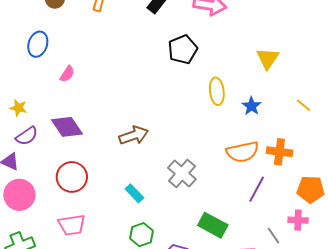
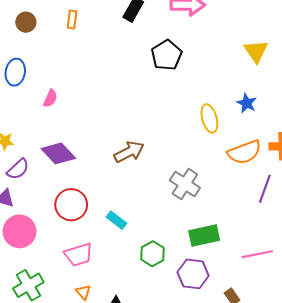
yellow ellipse: (217, 91) -> (209, 118), moved
cyan rectangle: (134, 193) -> (116, 220), moved
green rectangle: (213, 225) -> (204, 236), moved, turned -32

